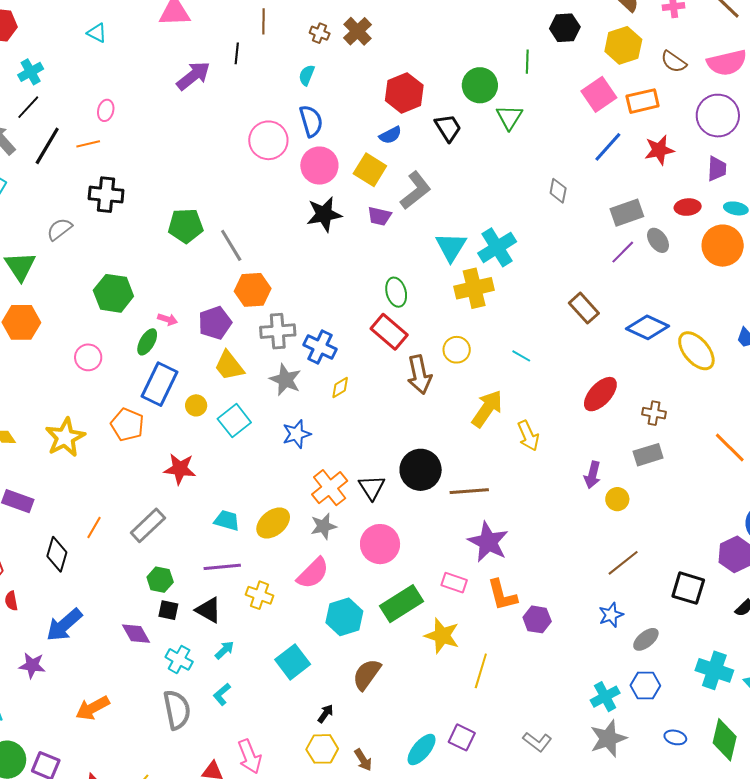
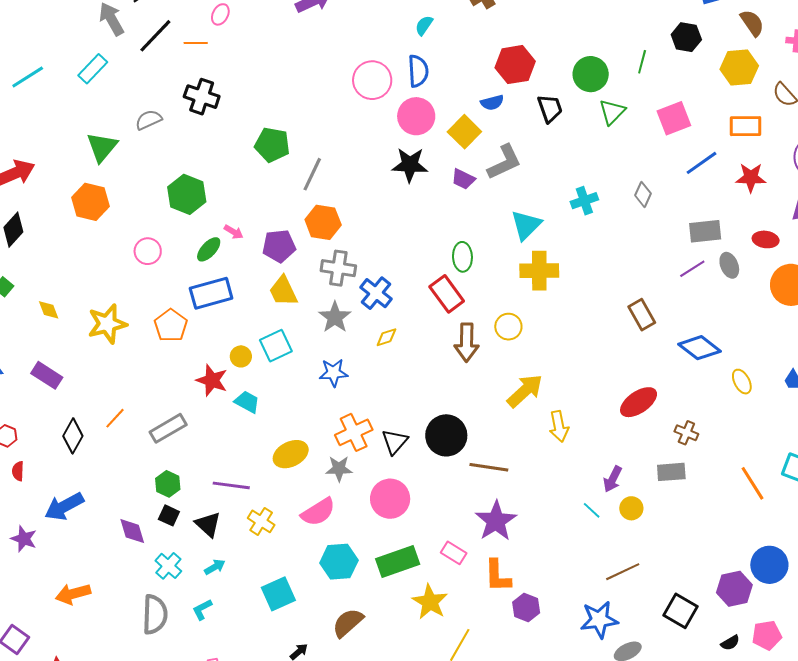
pink square: (599, 94) -> (674, 118), moved
gray line: (231, 245) -> (312, 174), turned 44
cyan cross: (497, 247) -> (584, 201), moved, size x0.7
yellow ellipse: (696, 351) -> (742, 382), size x0.6
cyan line: (521, 356) -> (592, 510), moved
blue rectangle: (159, 384) -> (211, 293), turned 36
yellow circle: (196, 405) -> (241, 356), moved
cyan trapezoid: (227, 520) -> (247, 402), moved
blue star: (611, 615) -> (599, 620), size x1.5

